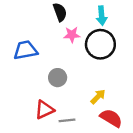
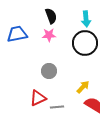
pink star: (72, 35) -> (49, 35), moved
blue trapezoid: (25, 50) -> (17, 34), moved

